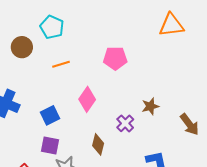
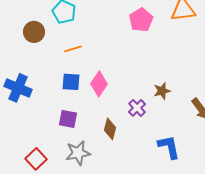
pink pentagon: (115, 58) -> (141, 20), moved, turned -30
blue square: (50, 115) -> (71, 82), moved, turned 30
purple square: (50, 145) -> (68, 119), moved

